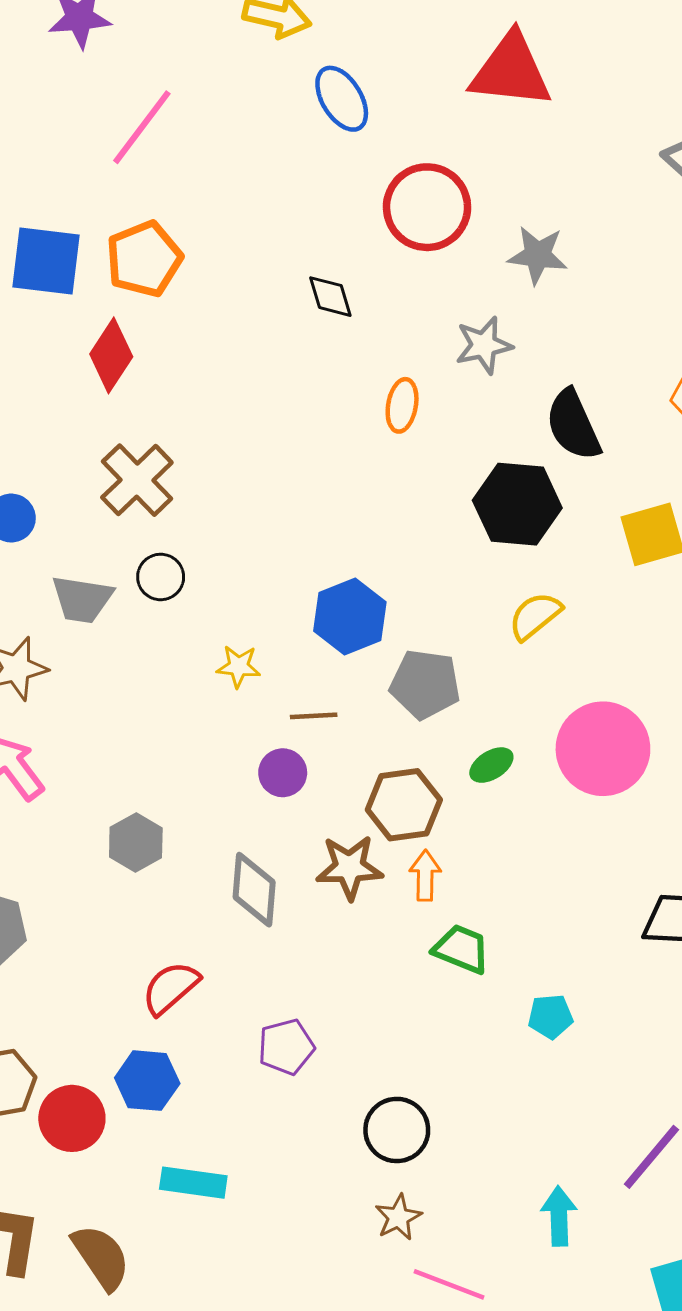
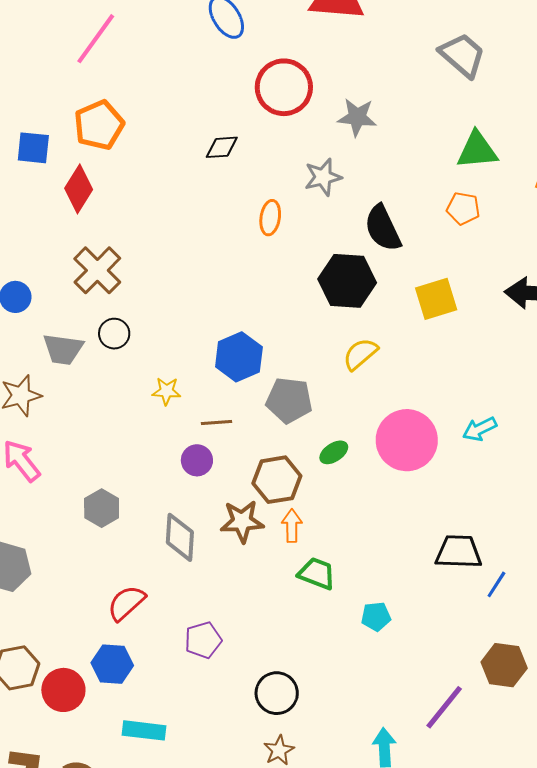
blue square: (46, 261) -> (33, 148), moved, size x0.7
black diamond: (330, 297) -> (222, 147), turned -76

